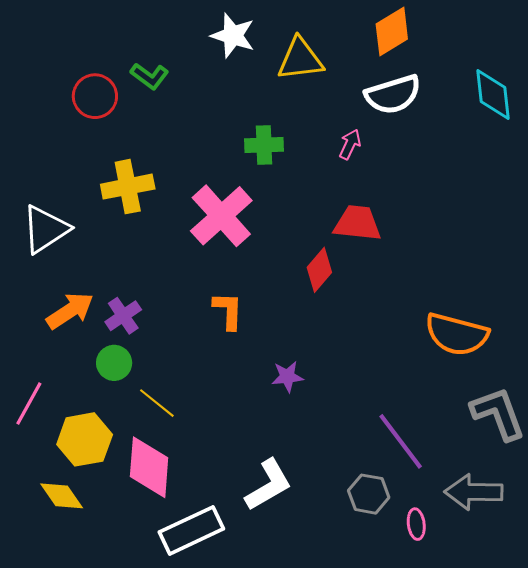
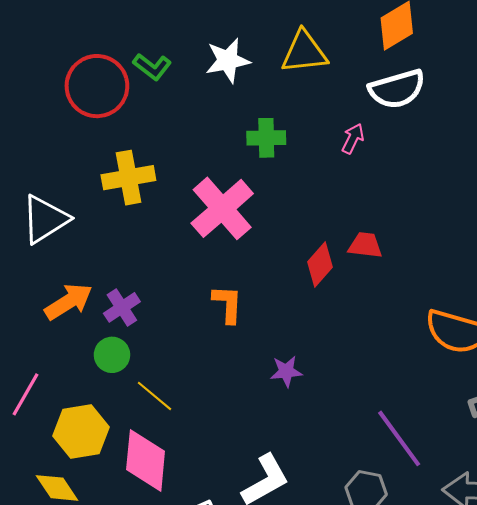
white star: (233, 36) -> (228, 60), moved, turned -30
red circle: (95, 96) -> (97, 86), size x1.4
red trapezoid: (357, 223) -> (365, 245), moved, size x0.7

